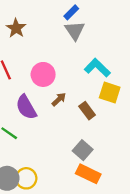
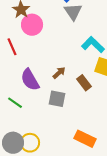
pink circle: (43, 74) -> (32, 25), moved
gray square: (83, 150) -> (57, 99), moved, turned -30

